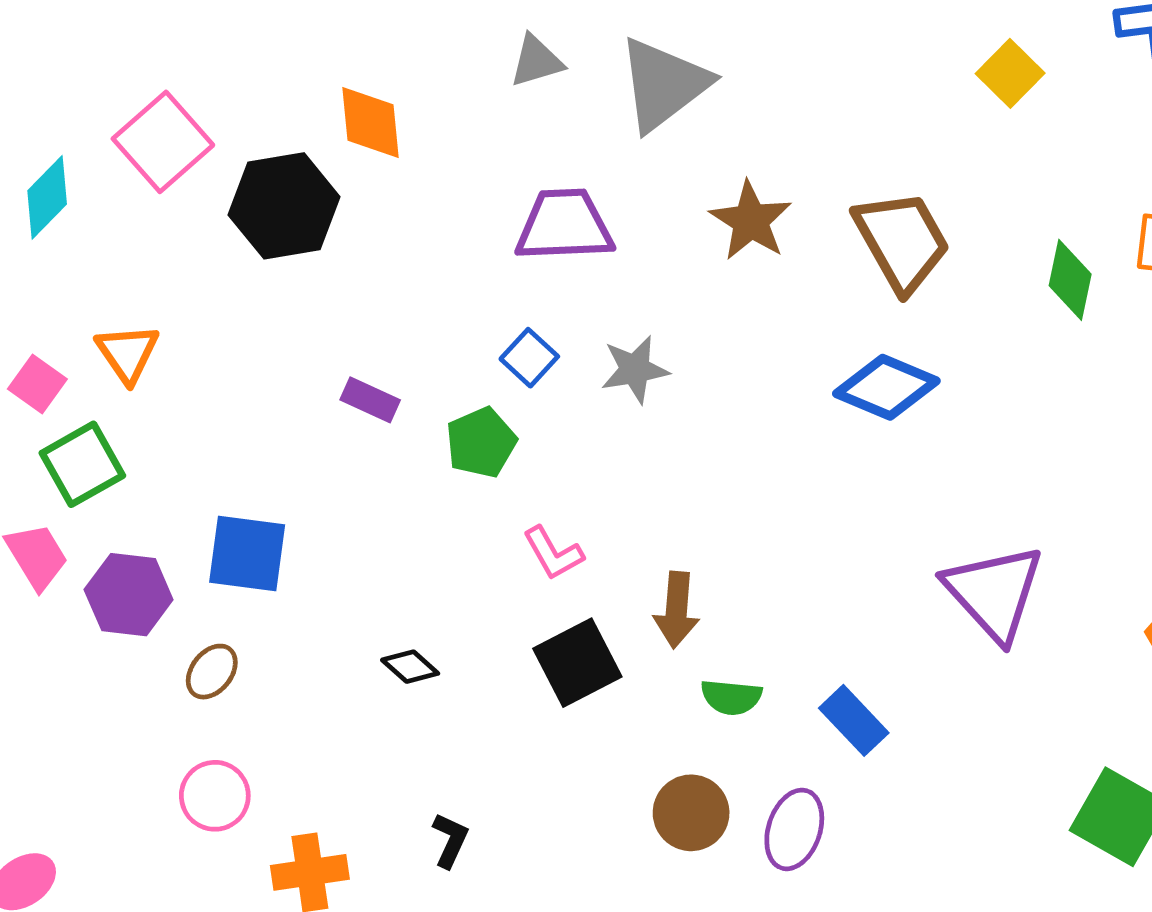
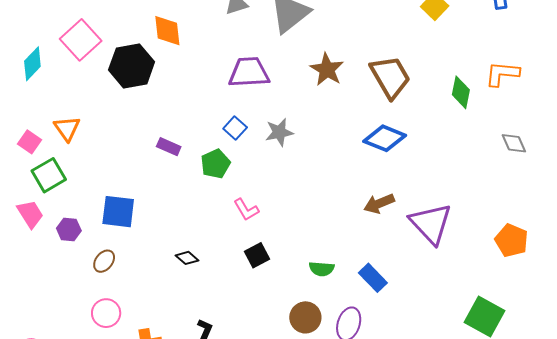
purple hexagon: (129, 595) -> (69, 229), size x0.7
brown arrow: (677, 610) -> (379, 204), moved, turned 64
black square: (577, 663) -> (257, 255), size x0.7

